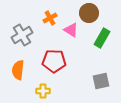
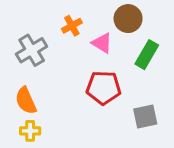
red pentagon: (54, 61) -> (104, 88), moved
orange semicircle: (18, 70) -> (26, 101), turned -30
yellow cross: (43, 91) -> (30, 131), moved

